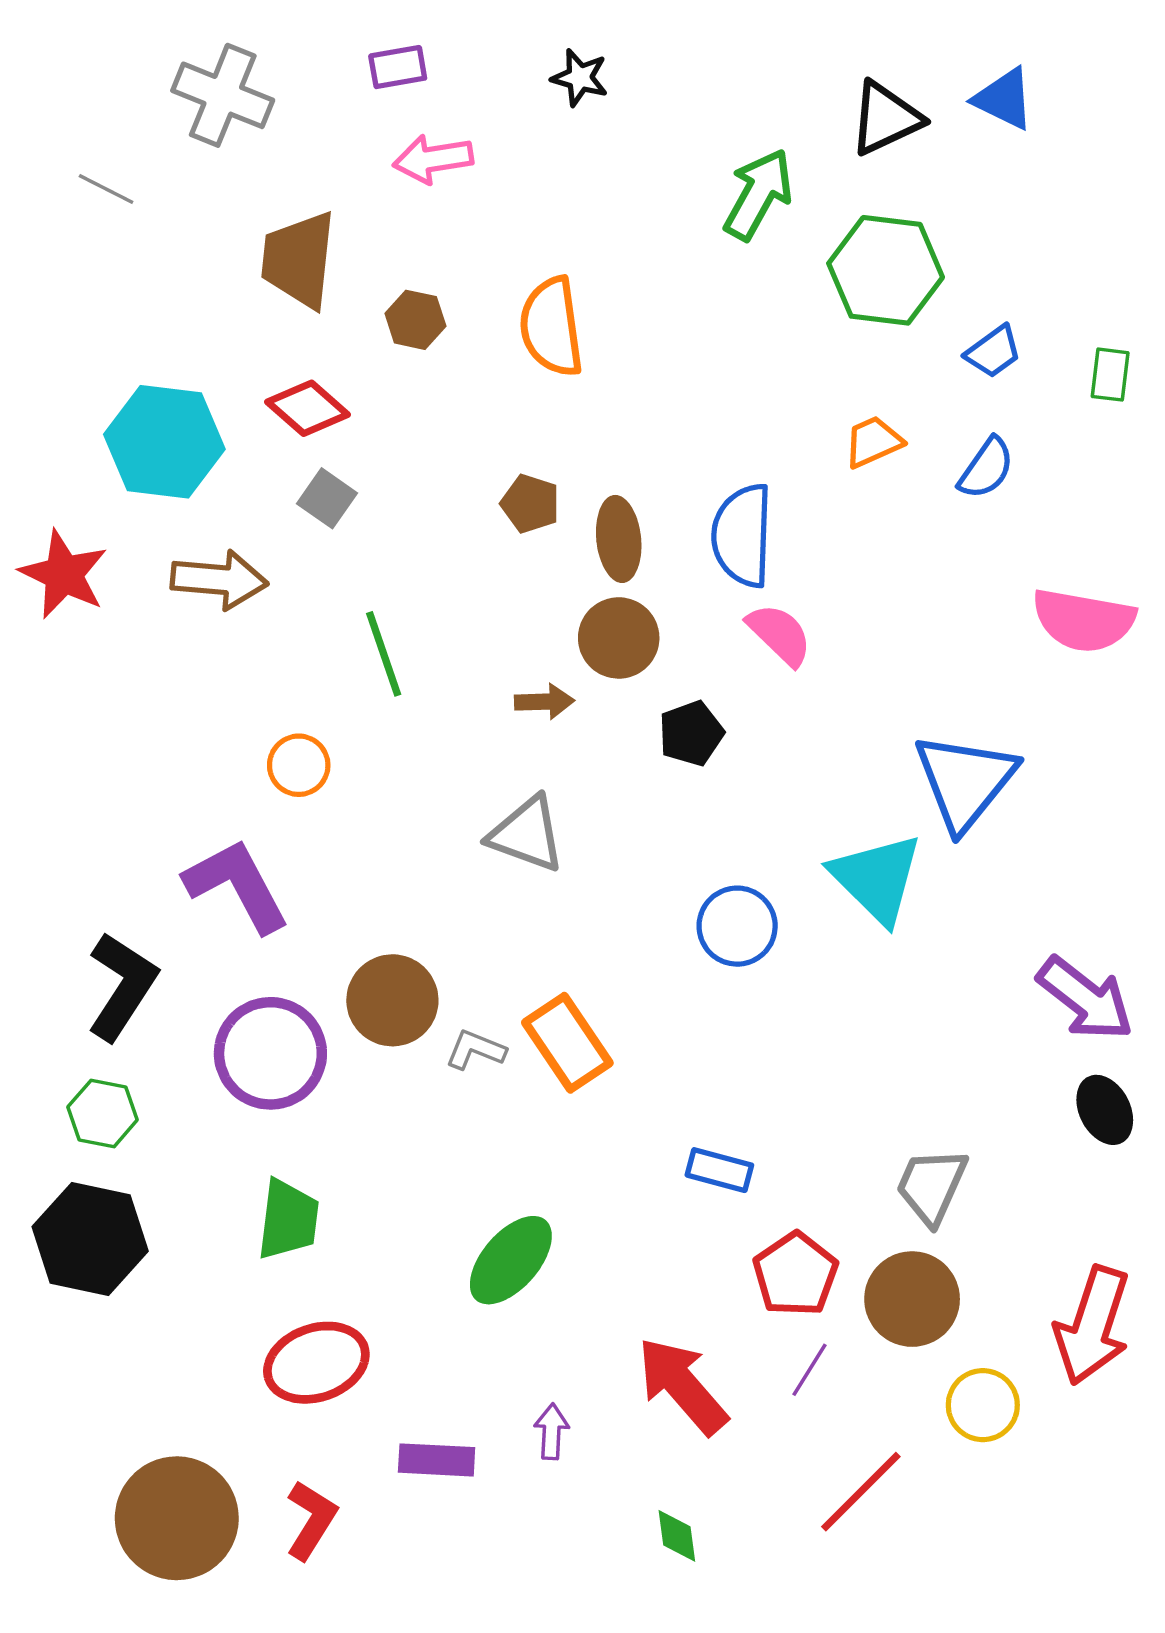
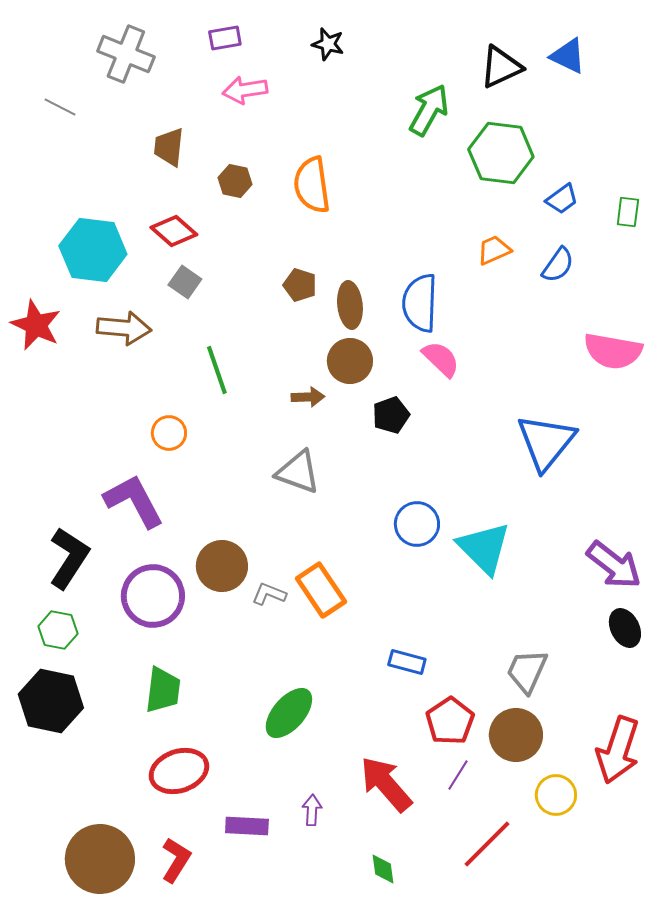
brown trapezoid: (299, 260) -> (169, 147), size x0.7
cyan triangle: (877, 878) -> (484, 548), moved

